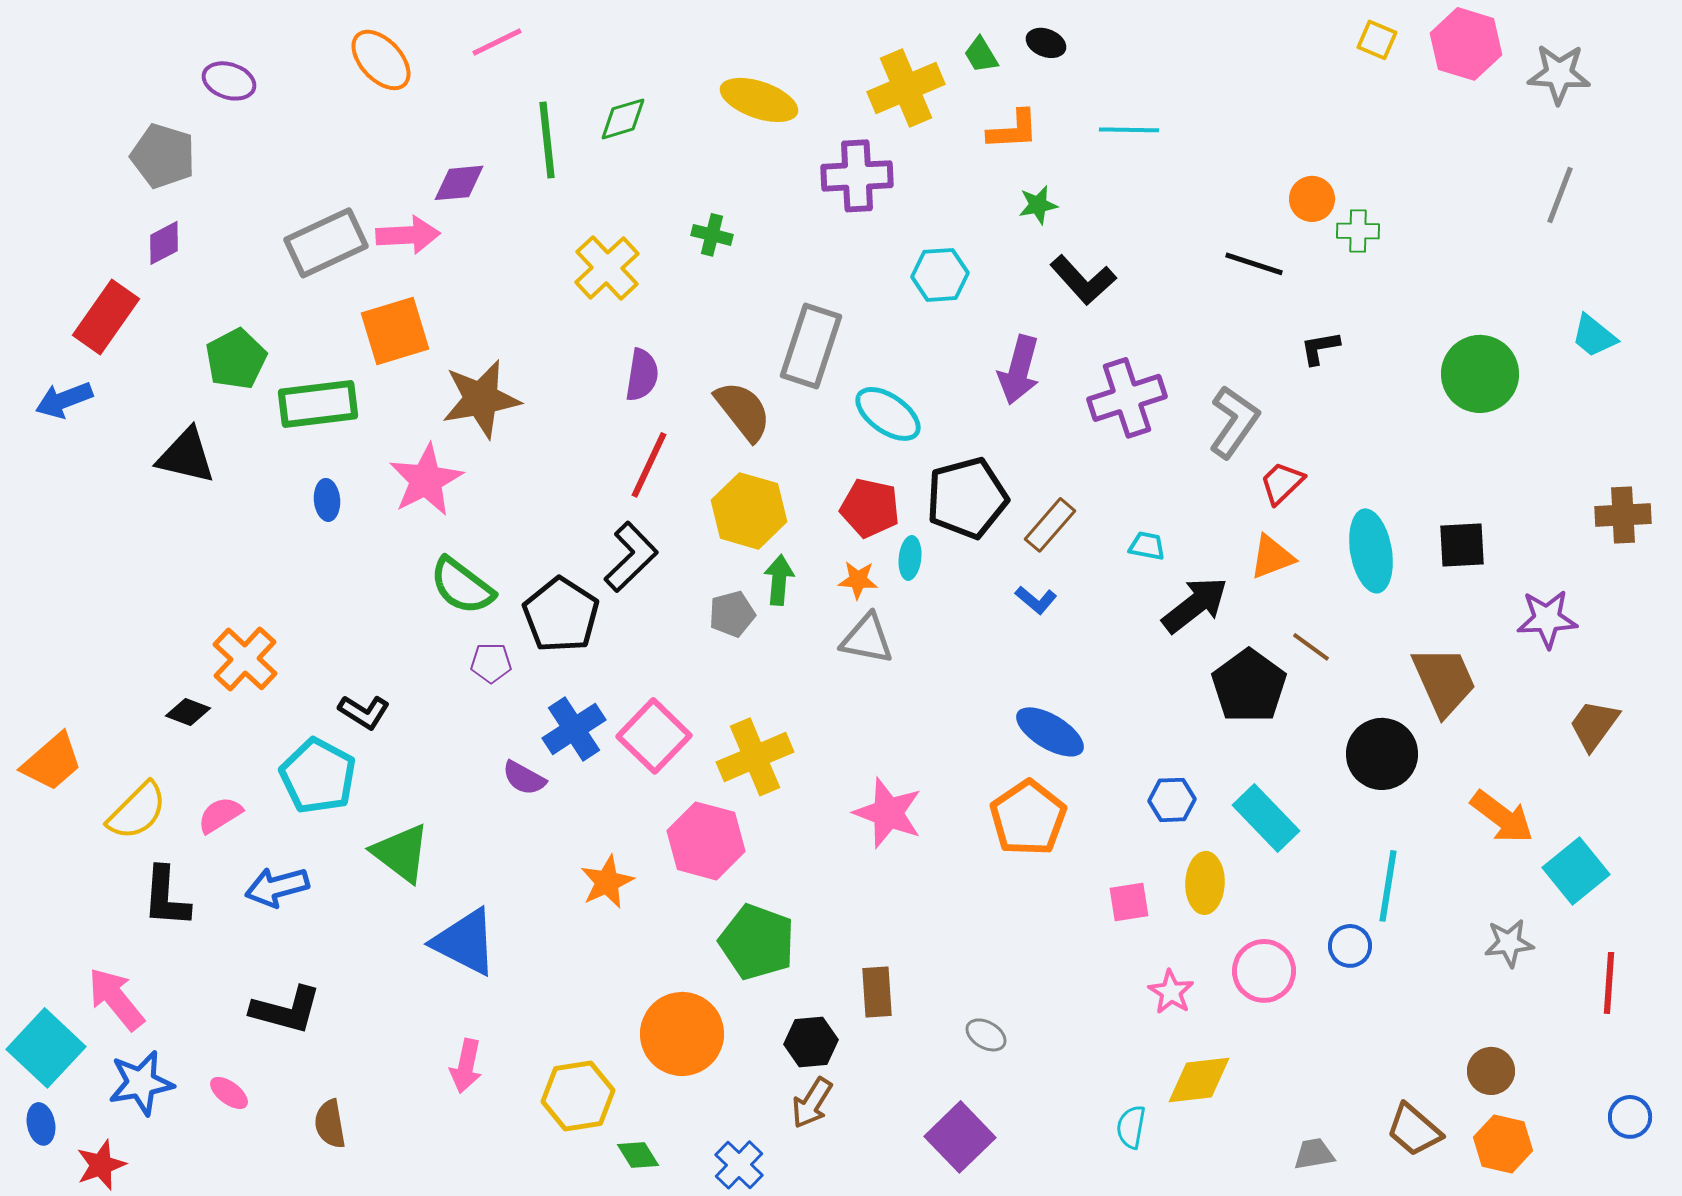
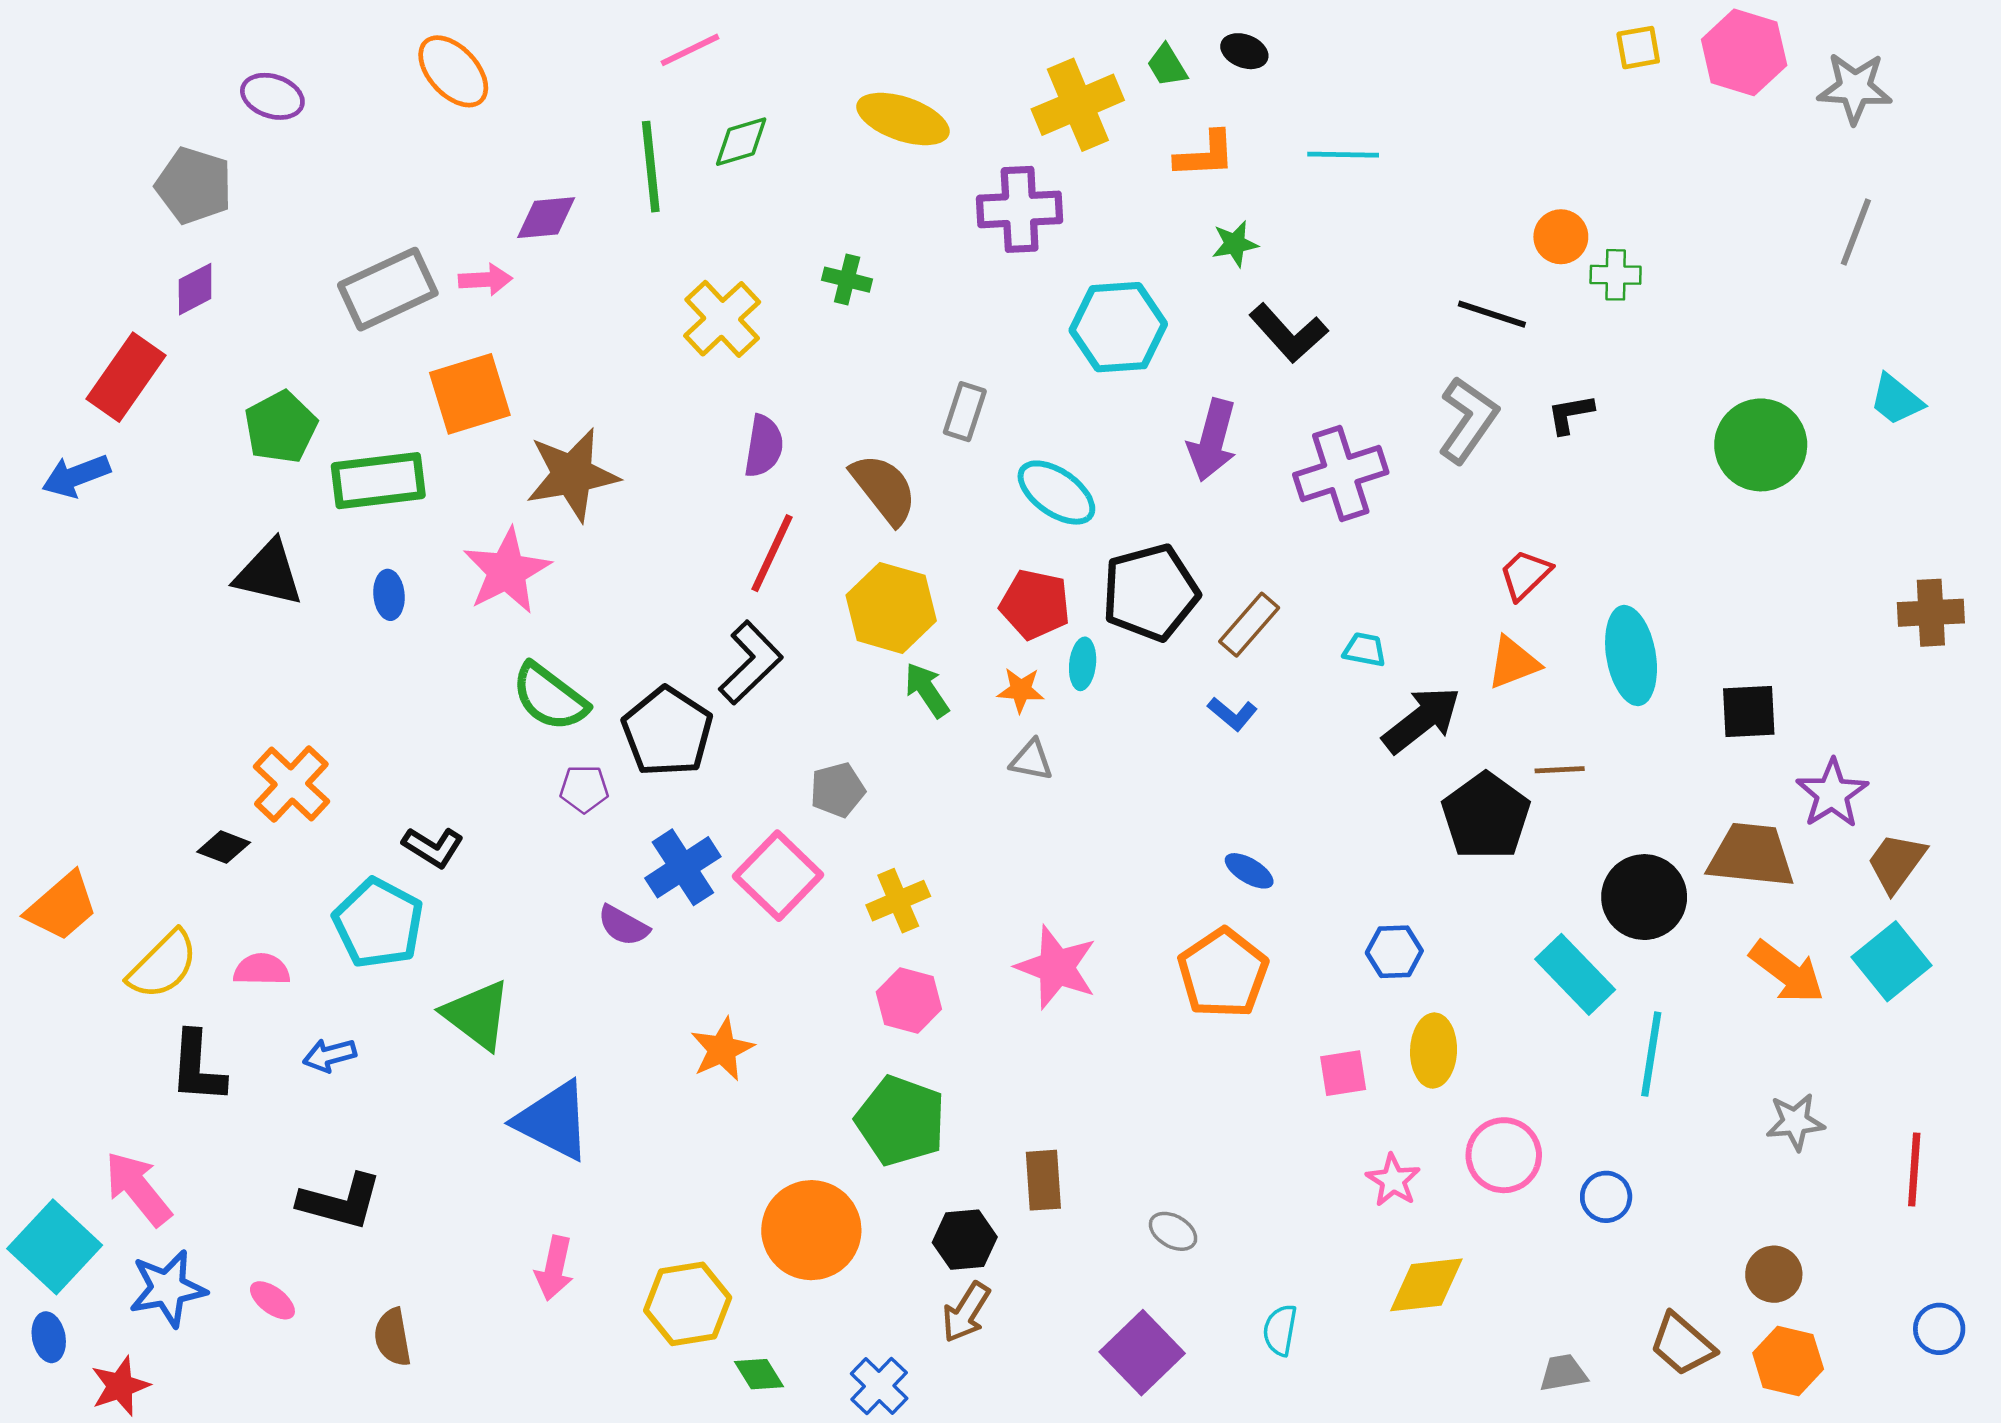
yellow square: (1377, 40) -> (1638, 48), turned -33
pink line: (497, 42) -> (690, 50), moved
pink arrow: (408, 235) -> (485, 280), size x0.7
cyan hexagon: (940, 275) -> (1118, 327), size x1.4
gray rectangle: (811, 346) -> (965, 412), size x0.6
gray L-shape: (1234, 422) -> (1468, 420), moved
black triangle: (186, 456) -> (269, 573), moved
black square: (1462, 545) -> (1749, 711), moved
green arrow: (779, 580) -> (927, 690), turned -39
gray pentagon: (732, 614) -> (838, 790), moved
purple star: (1547, 619) -> (1832, 794), moved, turned -30
gray triangle: (867, 639) -> (1031, 760), size x0.7
brown line: (1311, 647) -> (1560, 770), turned -39
brown trapezoid: (1444, 681) -> (1751, 855), moved, turned -60
blue ellipse: (1050, 732) -> (1249, 871), size x0.6
yellow cross: (755, 757) -> (898, 901), size x0.7
pink semicircle: (220, 815) -> (262, 970), turned 33
cyan rectangle: (1266, 818) -> (1575, 974), moved
pink hexagon: (706, 841) -> (909, 1001), moved, size x0.7
cyan square: (1576, 871) -> (1892, 961), moved
blue arrow: (277, 887) -> (330, 1055), size x0.7
blue circle: (1350, 946) -> (1606, 1197), moved
cyan semicircle: (1131, 1127) -> (1280, 1330), moved

